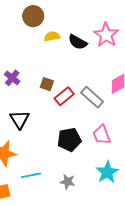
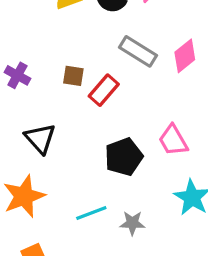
gray rectangle: (92, 97) -> (138, 51), moved
cyan line: (31, 175) -> (91, 213), moved

